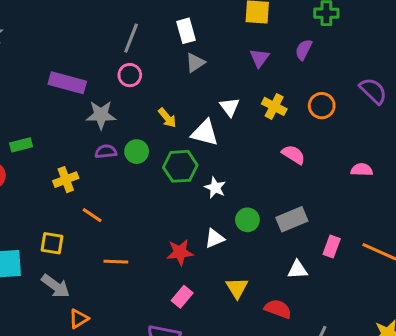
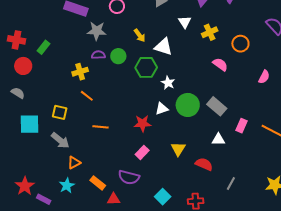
yellow cross: (274, 106) -> (210, 32), turned 35
orange circle: (322, 106) -> (240, 44), moved
white triangle: (230, 107) -> (185, 22), moved
green rectangle: (21, 145) -> (43, 47), turned -40
pink semicircle: (362, 170) -> (264, 77), turned 112
yellow cross: (66, 180) -> (80, 72), moved
gray rectangle: (292, 219) -> (217, 106), turned 60
green circle: (247, 220) -> (188, 105), size x1.5
white triangle: (215, 238) -> (162, 109), moved

